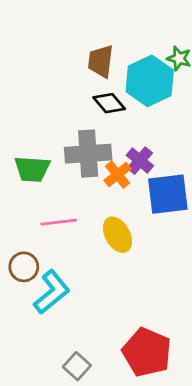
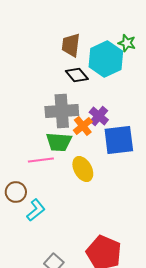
green trapezoid: (32, 169) -> (59, 142), moved
cyan L-shape: (52, 292) -> (36, 210), size x0.7

